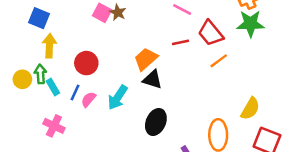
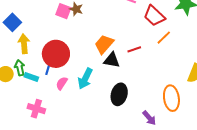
blue square: (39, 18) -> (12, 22), turned 30
red line: (181, 42) -> (134, 49), moved
red circle: (86, 63) -> (56, 54), size x1.4
cyan rectangle: (53, 87) -> (31, 77), turned -32
blue line: (75, 93) -> (48, 68), moved

